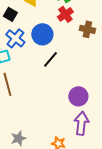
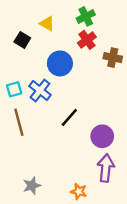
blue cross: (15, 38) -> (40, 90), moved
black line: (50, 59) -> (69, 117), moved

